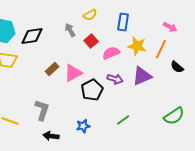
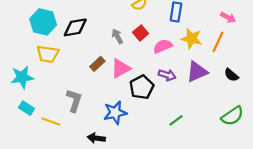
gray arrow: (70, 30) -> (117, 36), moved
black semicircle: (177, 67) -> (231, 75), moved
gray L-shape: (42, 110) -> (74, 100), moved
blue star: (83, 126) -> (115, 113), moved, size x1.5

